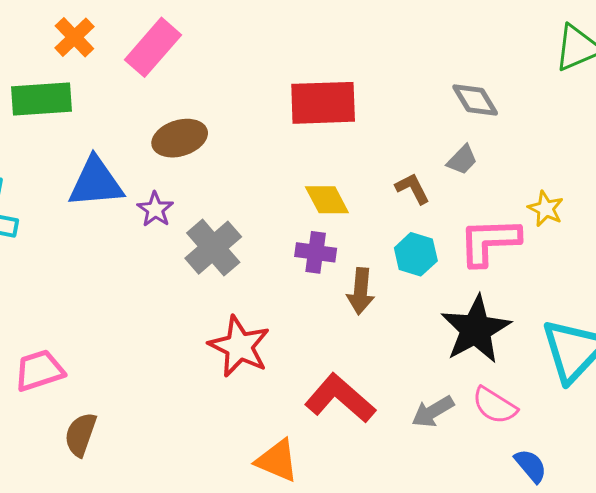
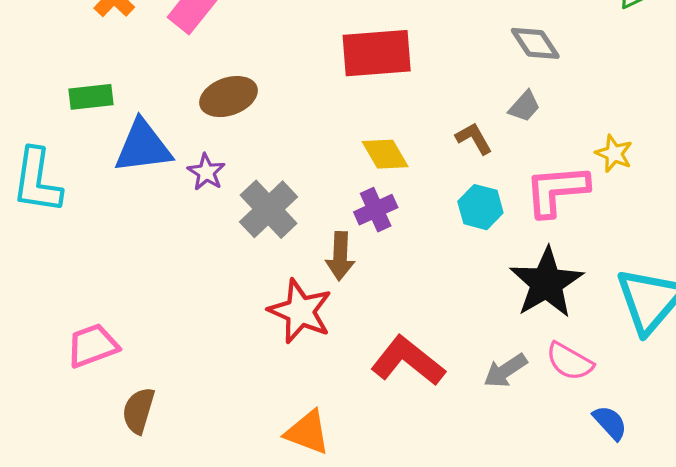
green rectangle: (42, 99) -> (91, 97), moved, size x0.7
purple cross: (316, 252) -> (376, 210), turned -30
brown arrow: (361, 291) -> (340, 256), moved
orange triangle: (277, 461) -> (307, 432), moved

